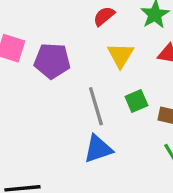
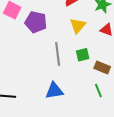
blue triangle: (98, 149) -> (54, 91), moved

